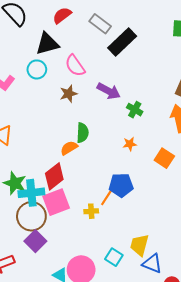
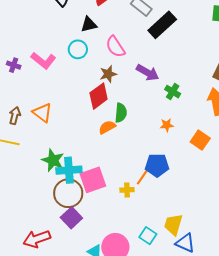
black triangle: (47, 44) -> (89, 24), size x0.7
red diamond: (54, 176) -> (99, 96), moved

